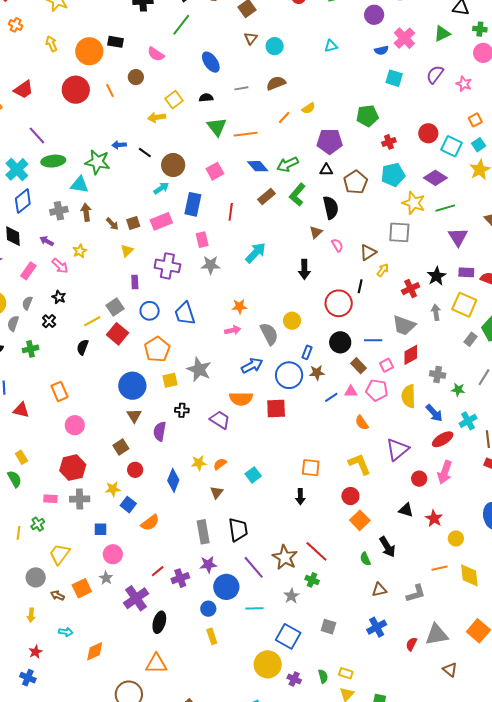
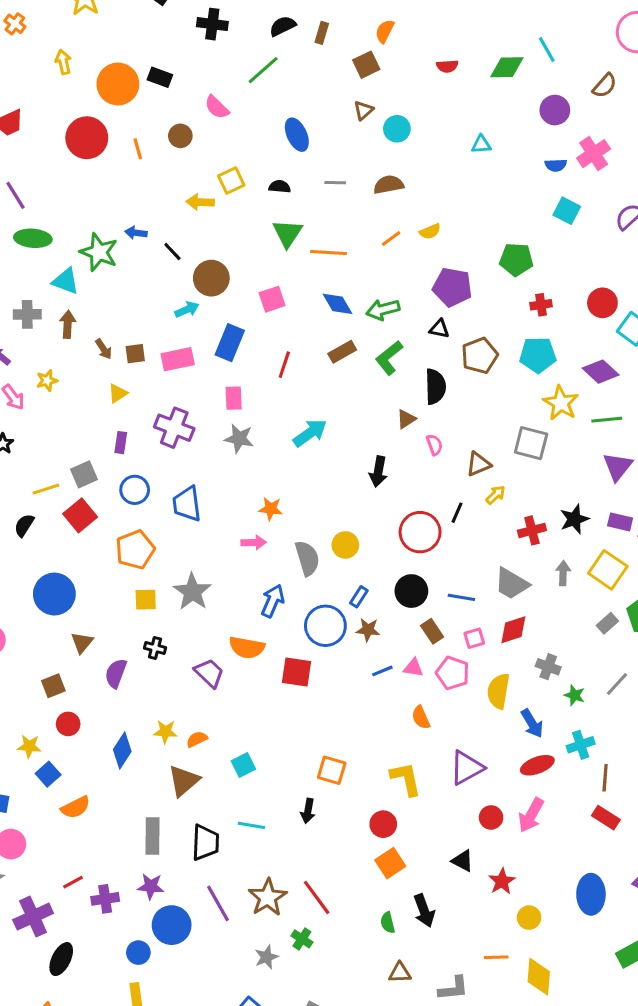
blue arrow: (252, 366) -> (273, 601), turned -50
blue circle: (132, 386) -> (54, 594), moved
brown triangle: (217, 492) -> (184, 781), size x1.6
cyan line: (254, 608) -> (251, 825), moved

